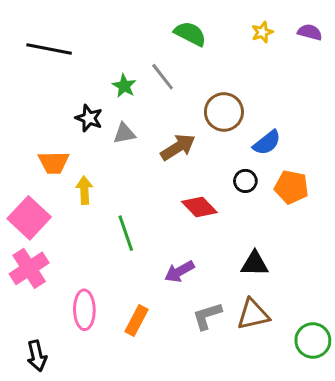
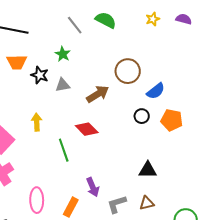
gray line: (163, 77) -> (75, 25), moved
orange trapezoid: (54, 163) -> (17, 62), moved
red diamond: (199, 207) -> (87, 129), moved
purple arrow: (179, 271) -> (93, 187), moved, turned -84
brown triangle: (253, 314) -> (147, 203), size x0.7

